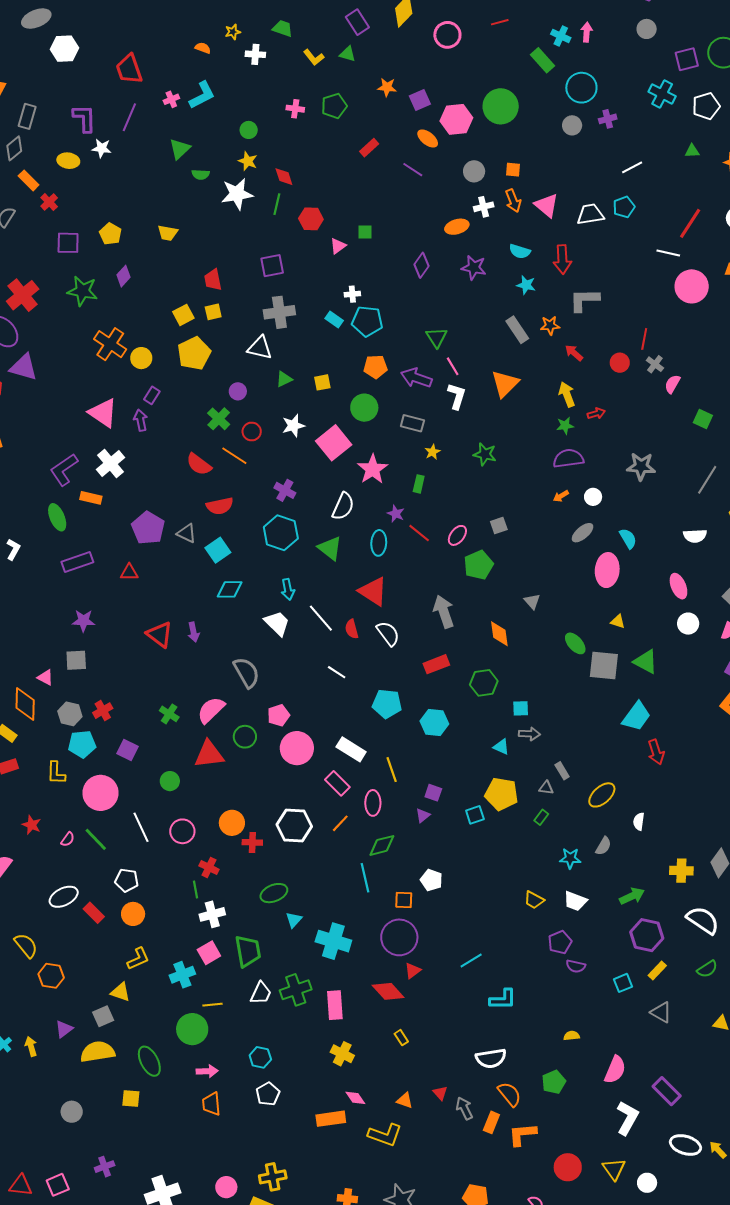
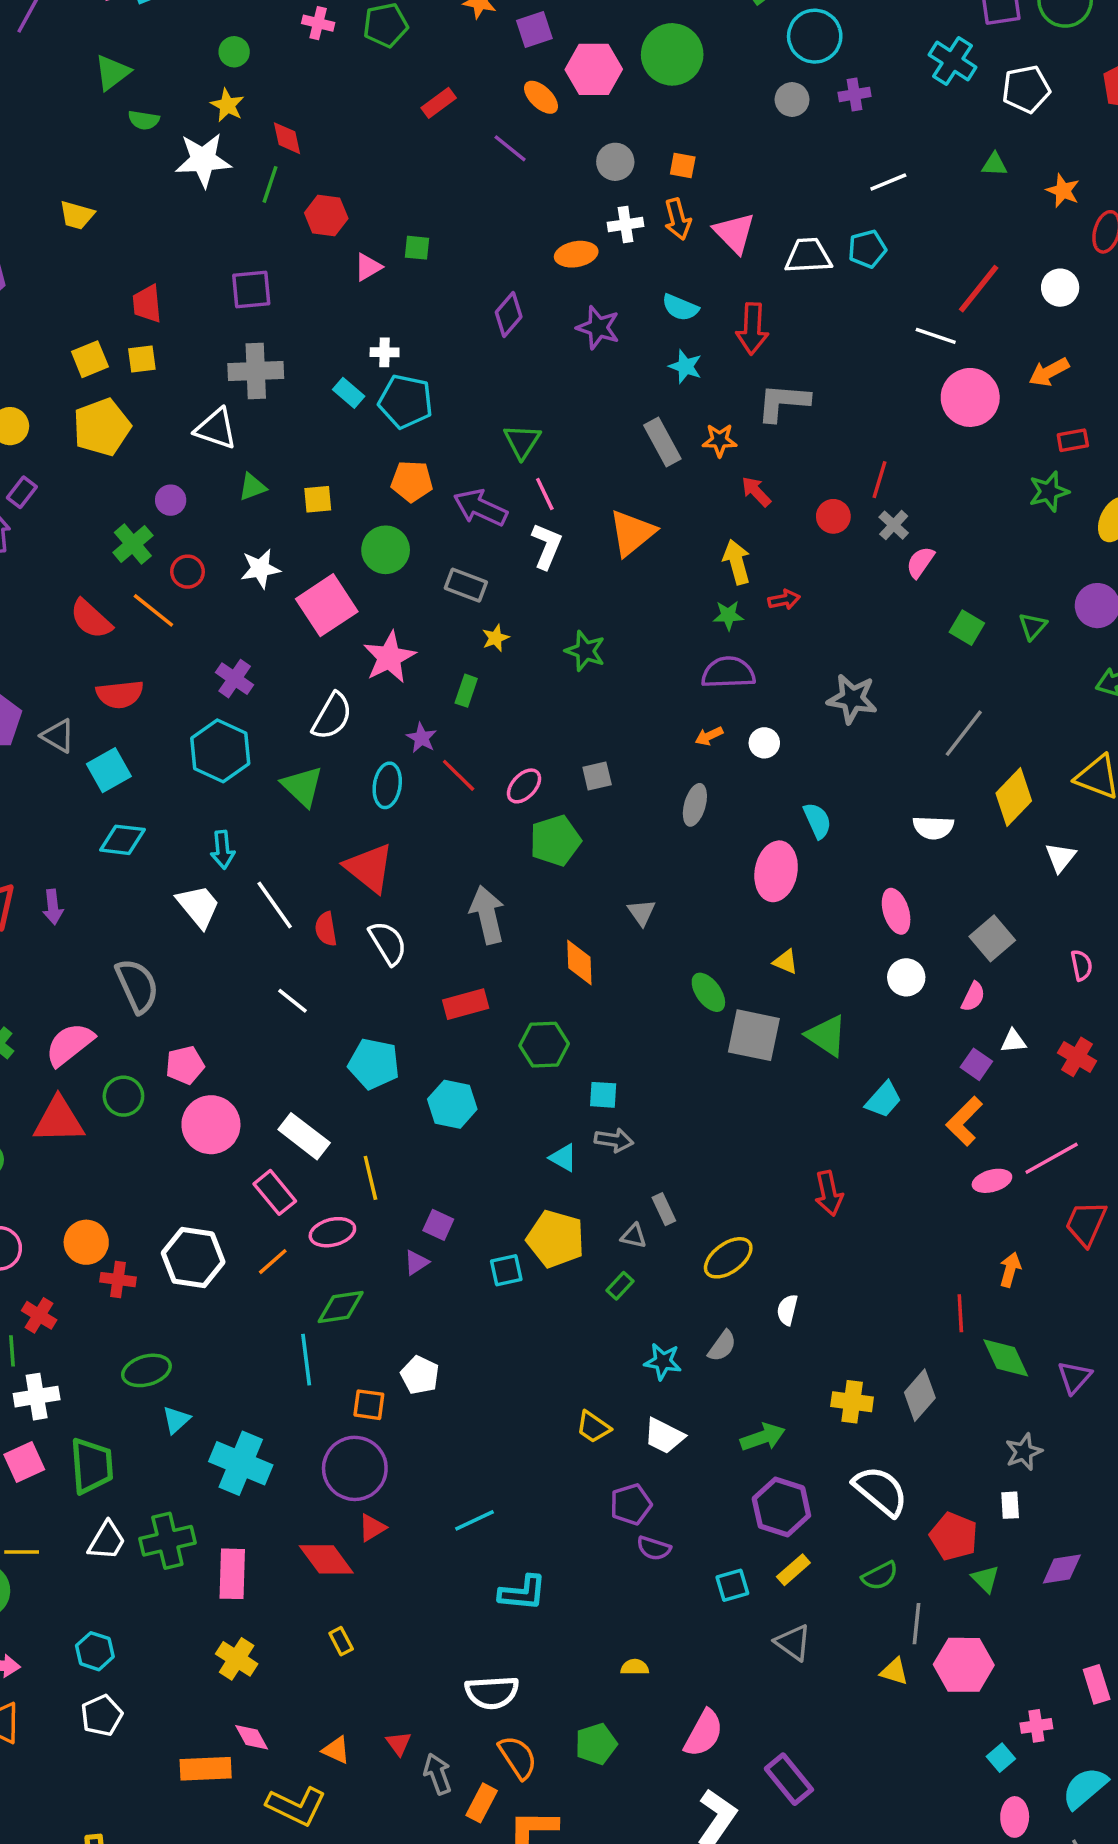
gray ellipse: (583, 533) -> (695, 805), moved, turned -40
cyan trapezoid: (636, 716) -> (884, 1100), moved, size x0.7
pink ellipse: (373, 803) -> (332, 1232), turned 70

